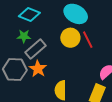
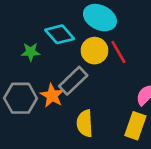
cyan diamond: (29, 14) -> (60, 34), moved, turned 30
gray rectangle: (35, 49) -> (73, 81), moved

